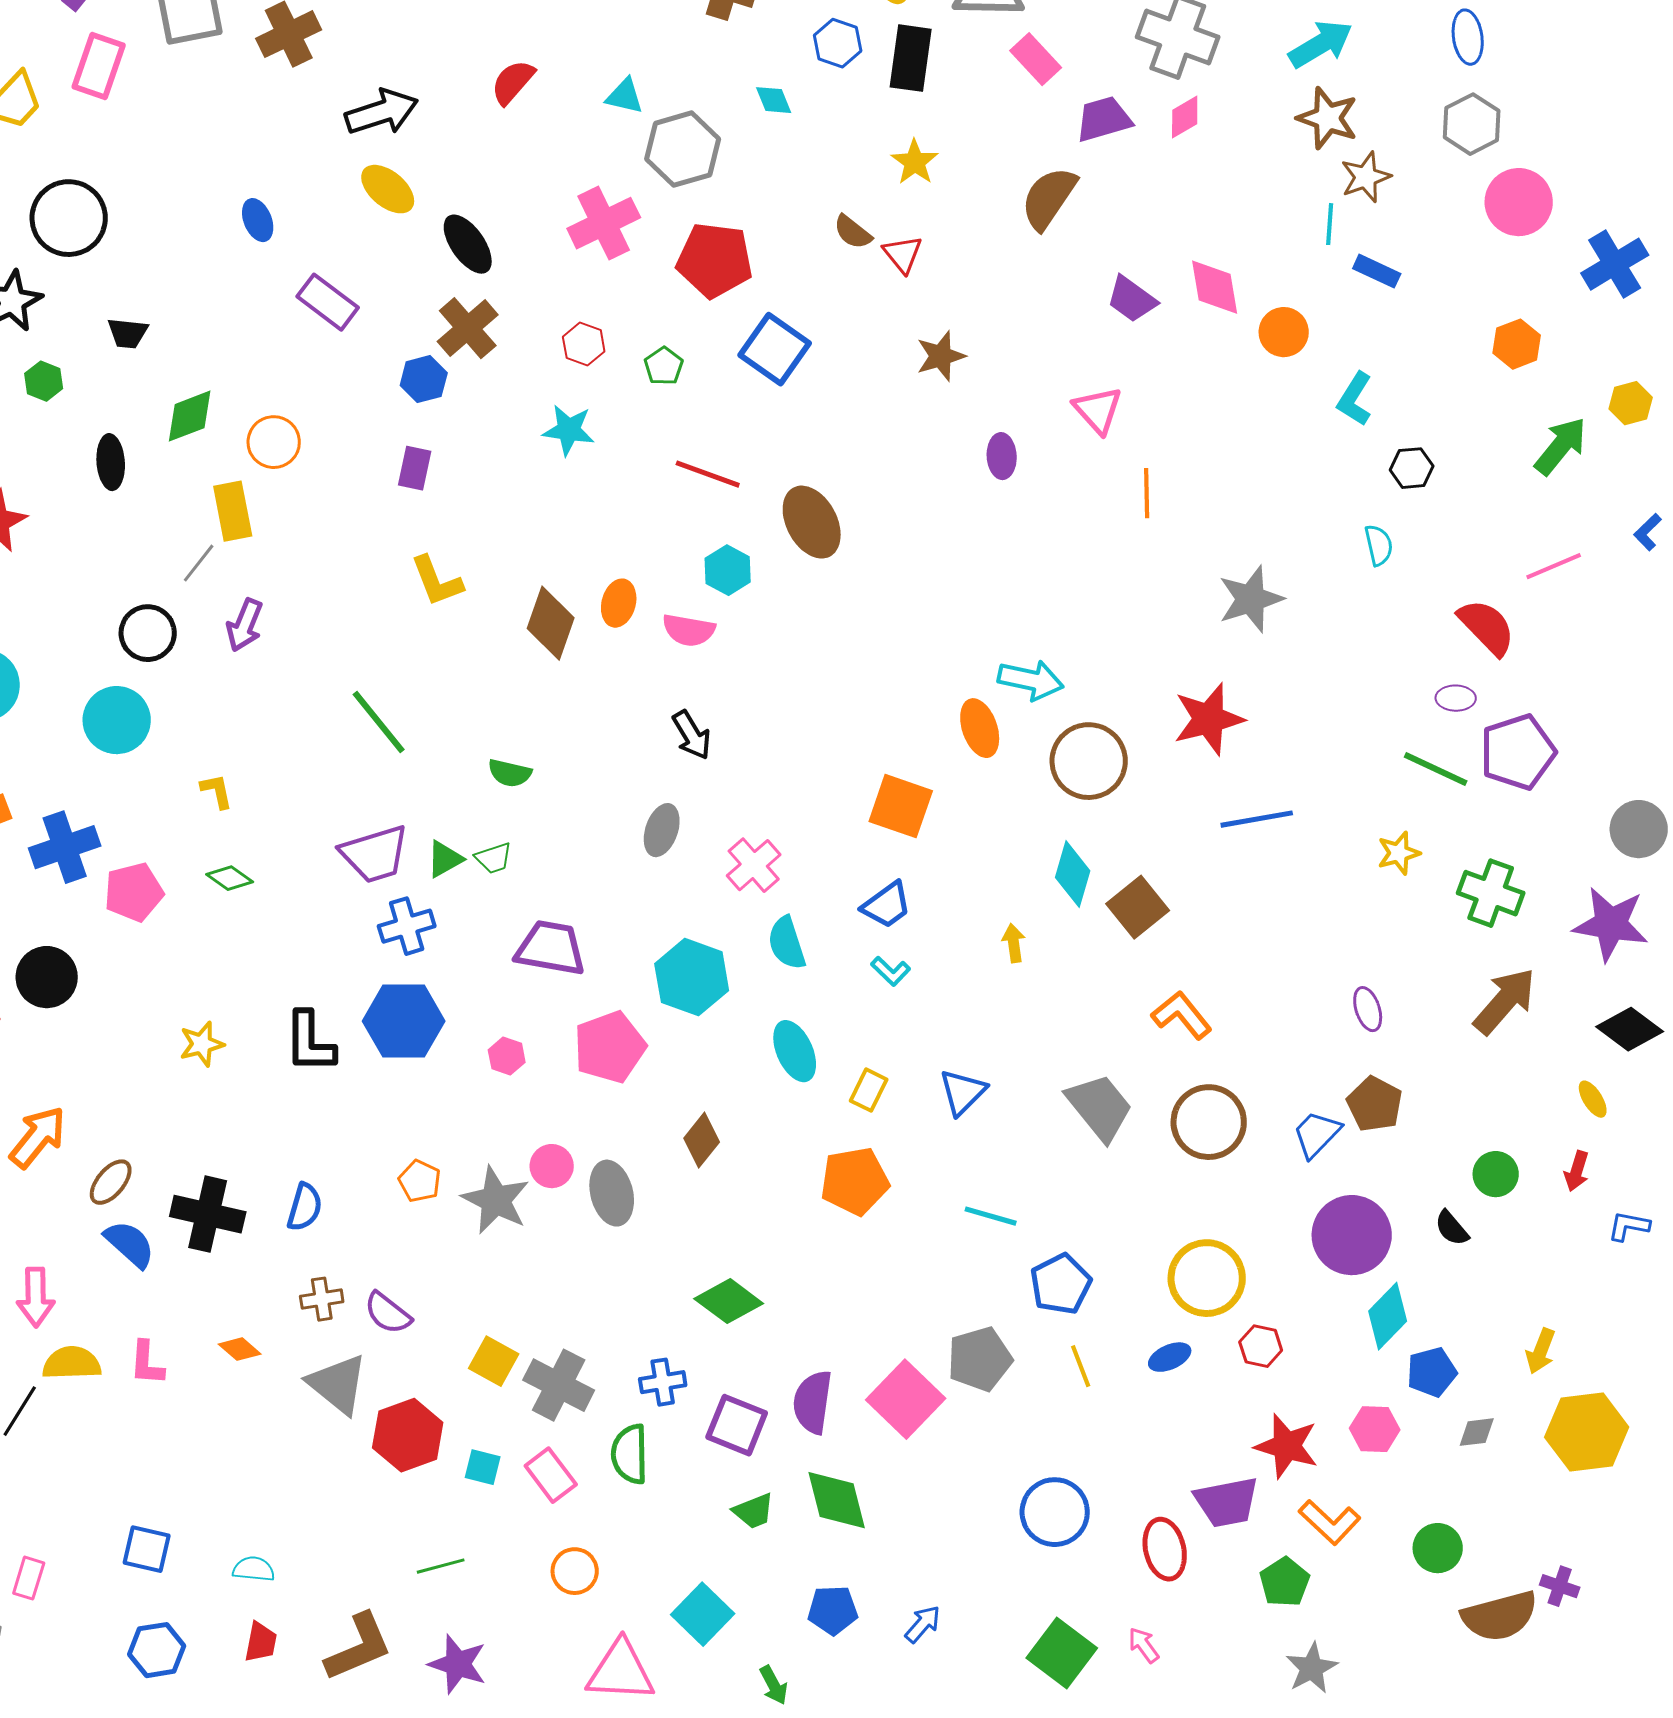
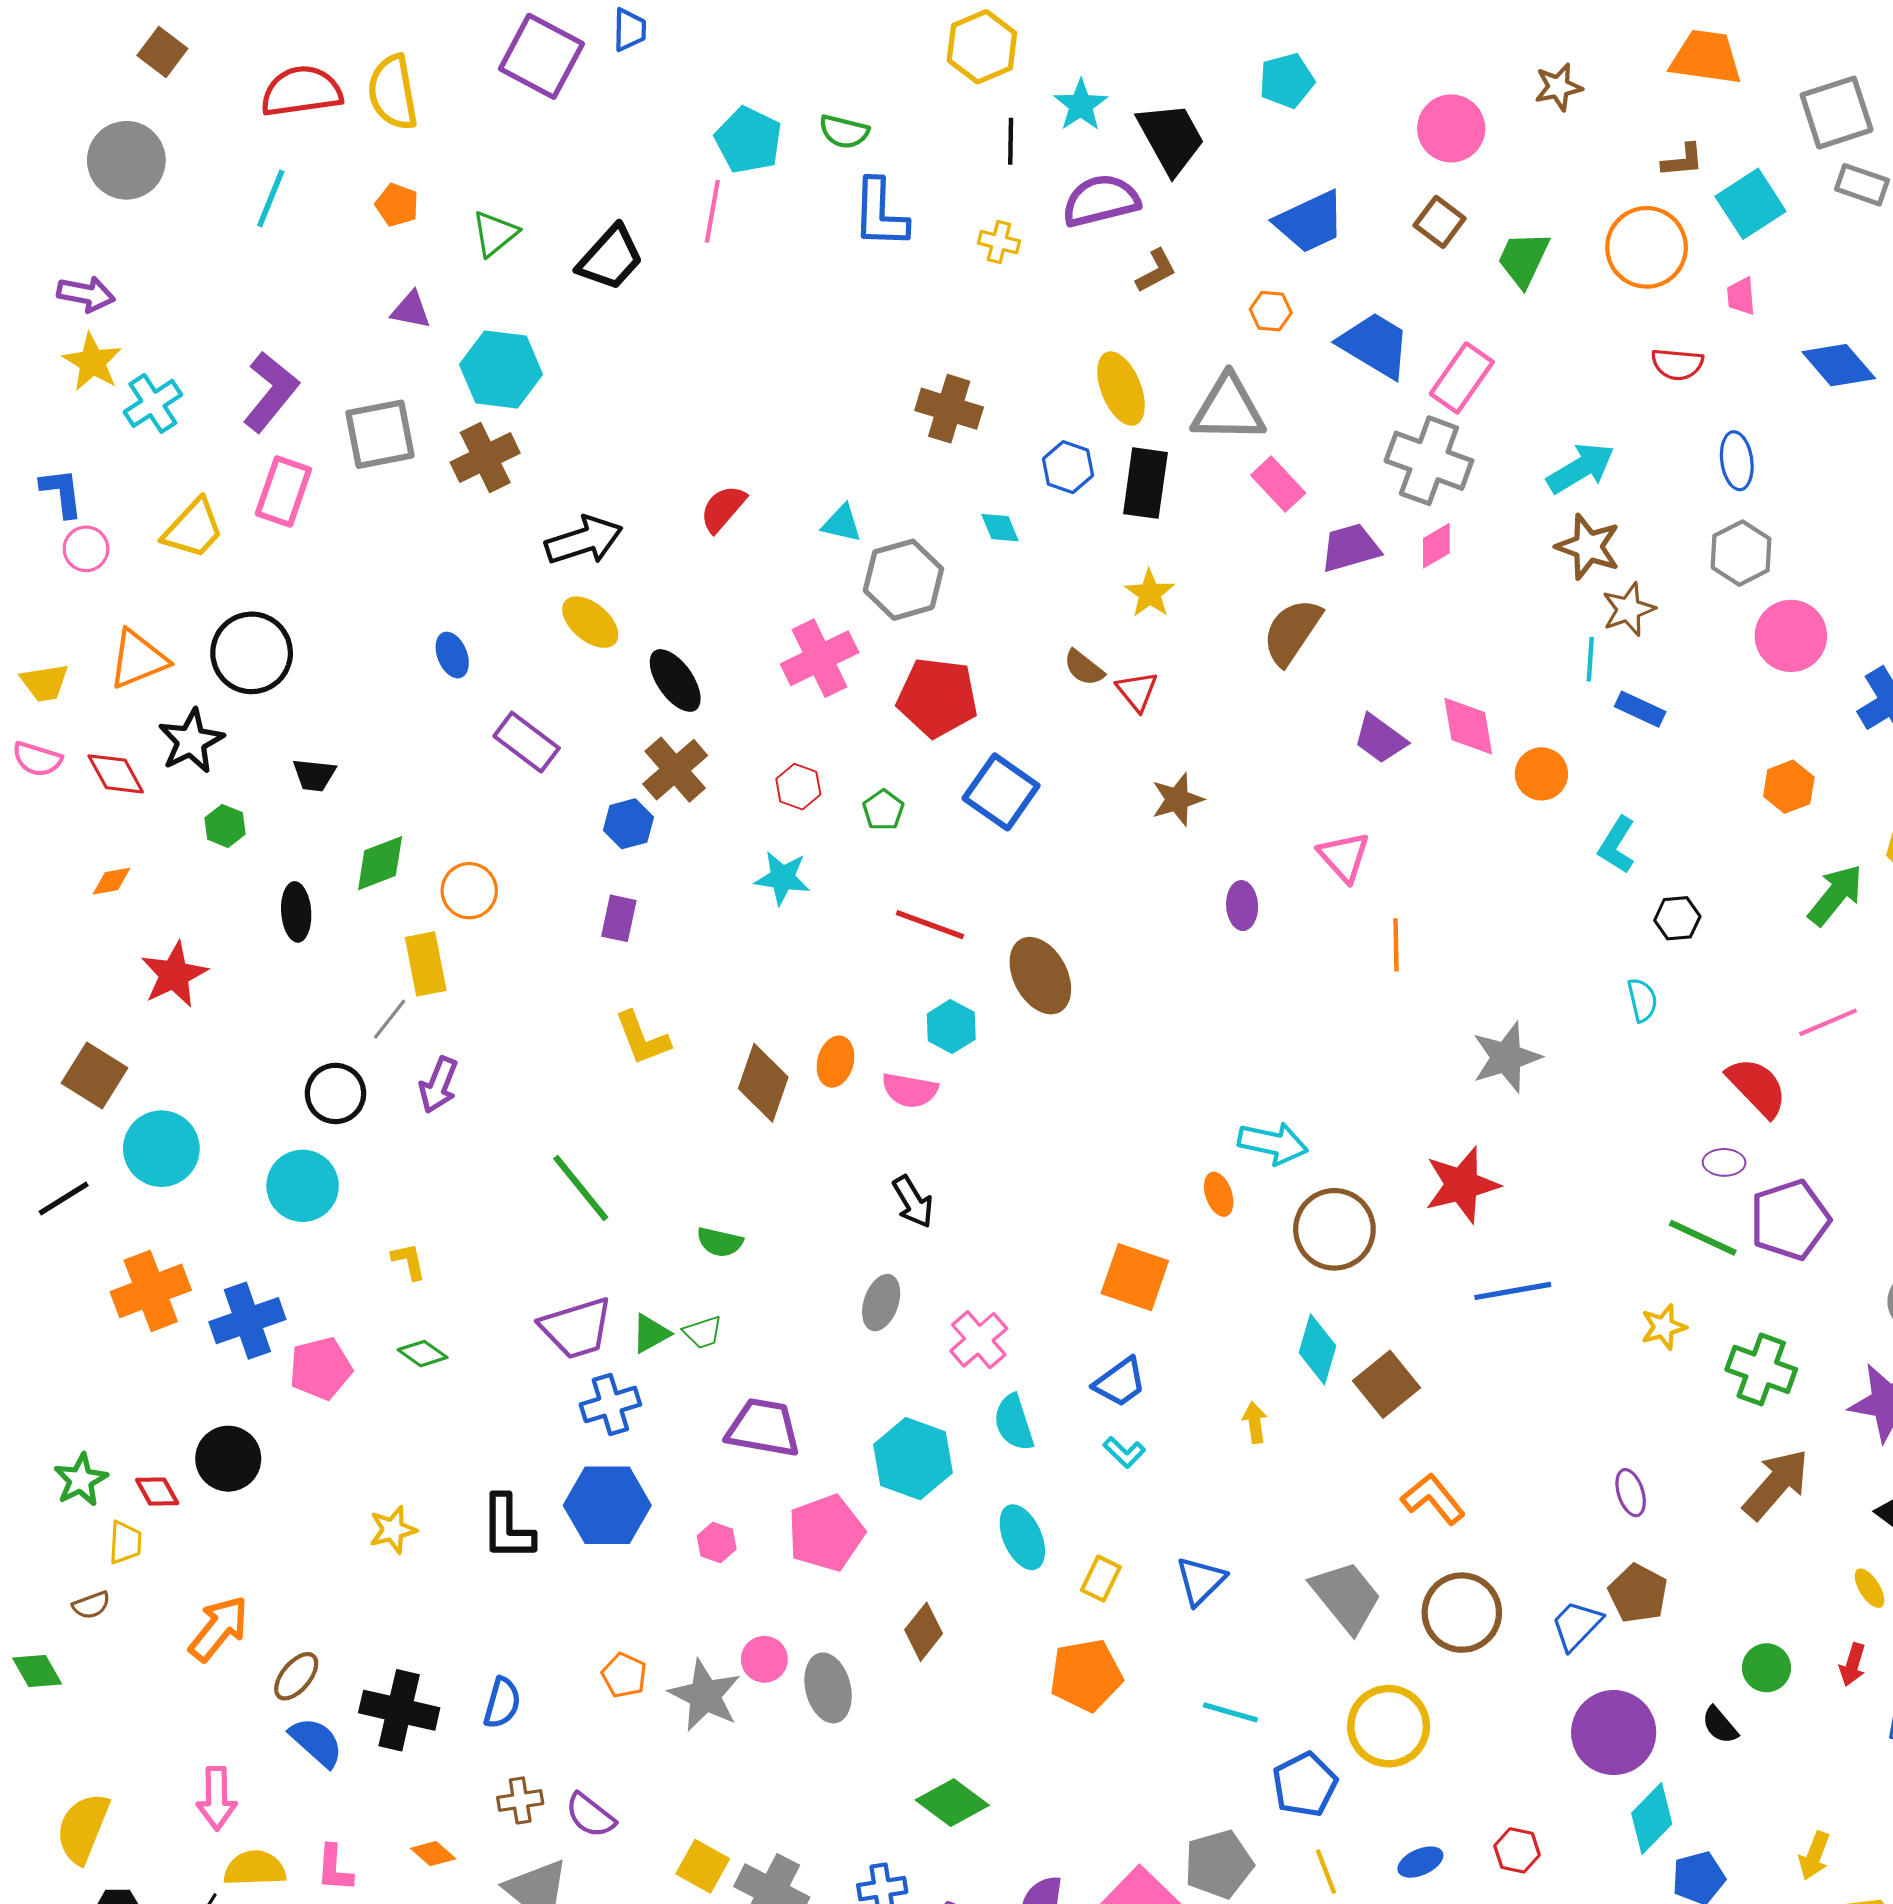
orange ellipse: (980, 728) -> (1219, 1194), size x0.7
yellow circle: (1207, 1278) -> (1389, 1726), moved

